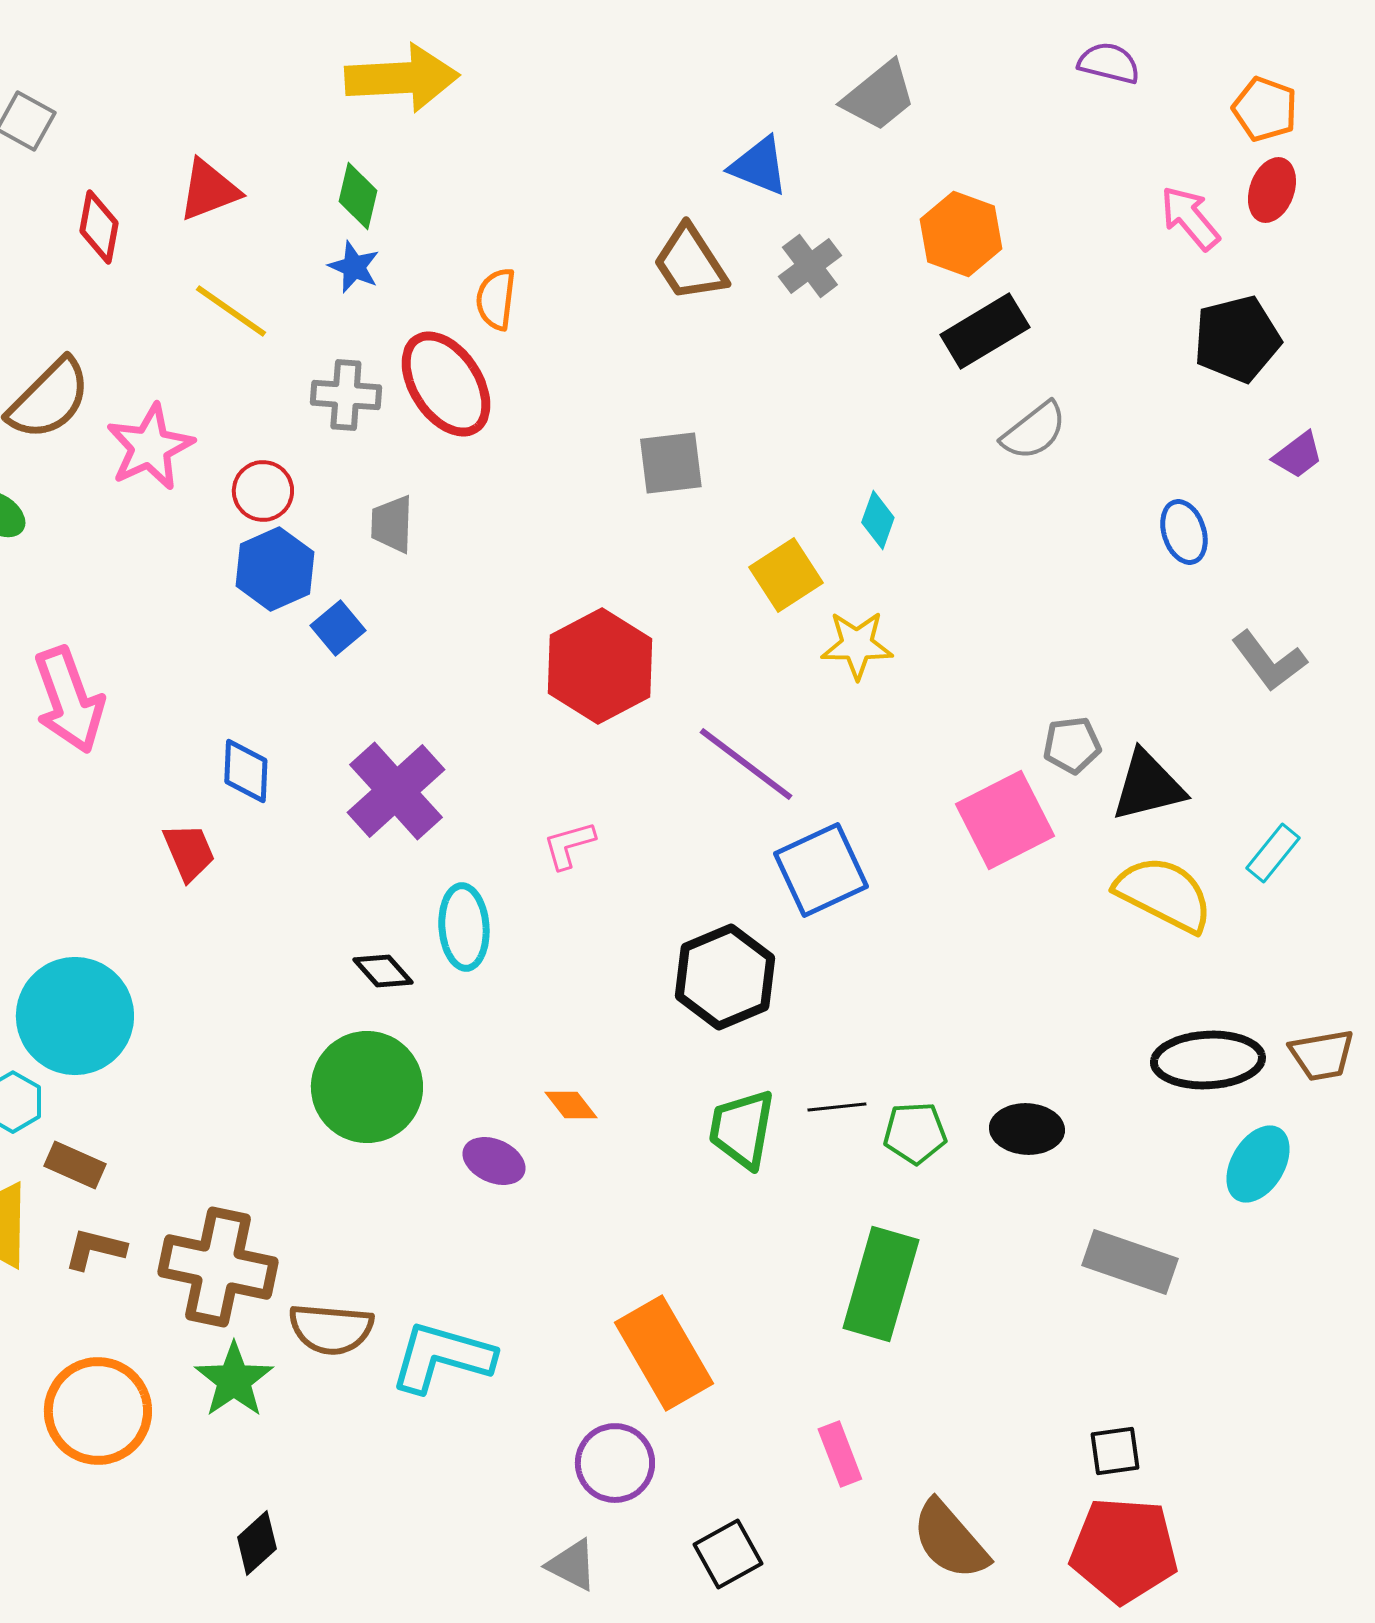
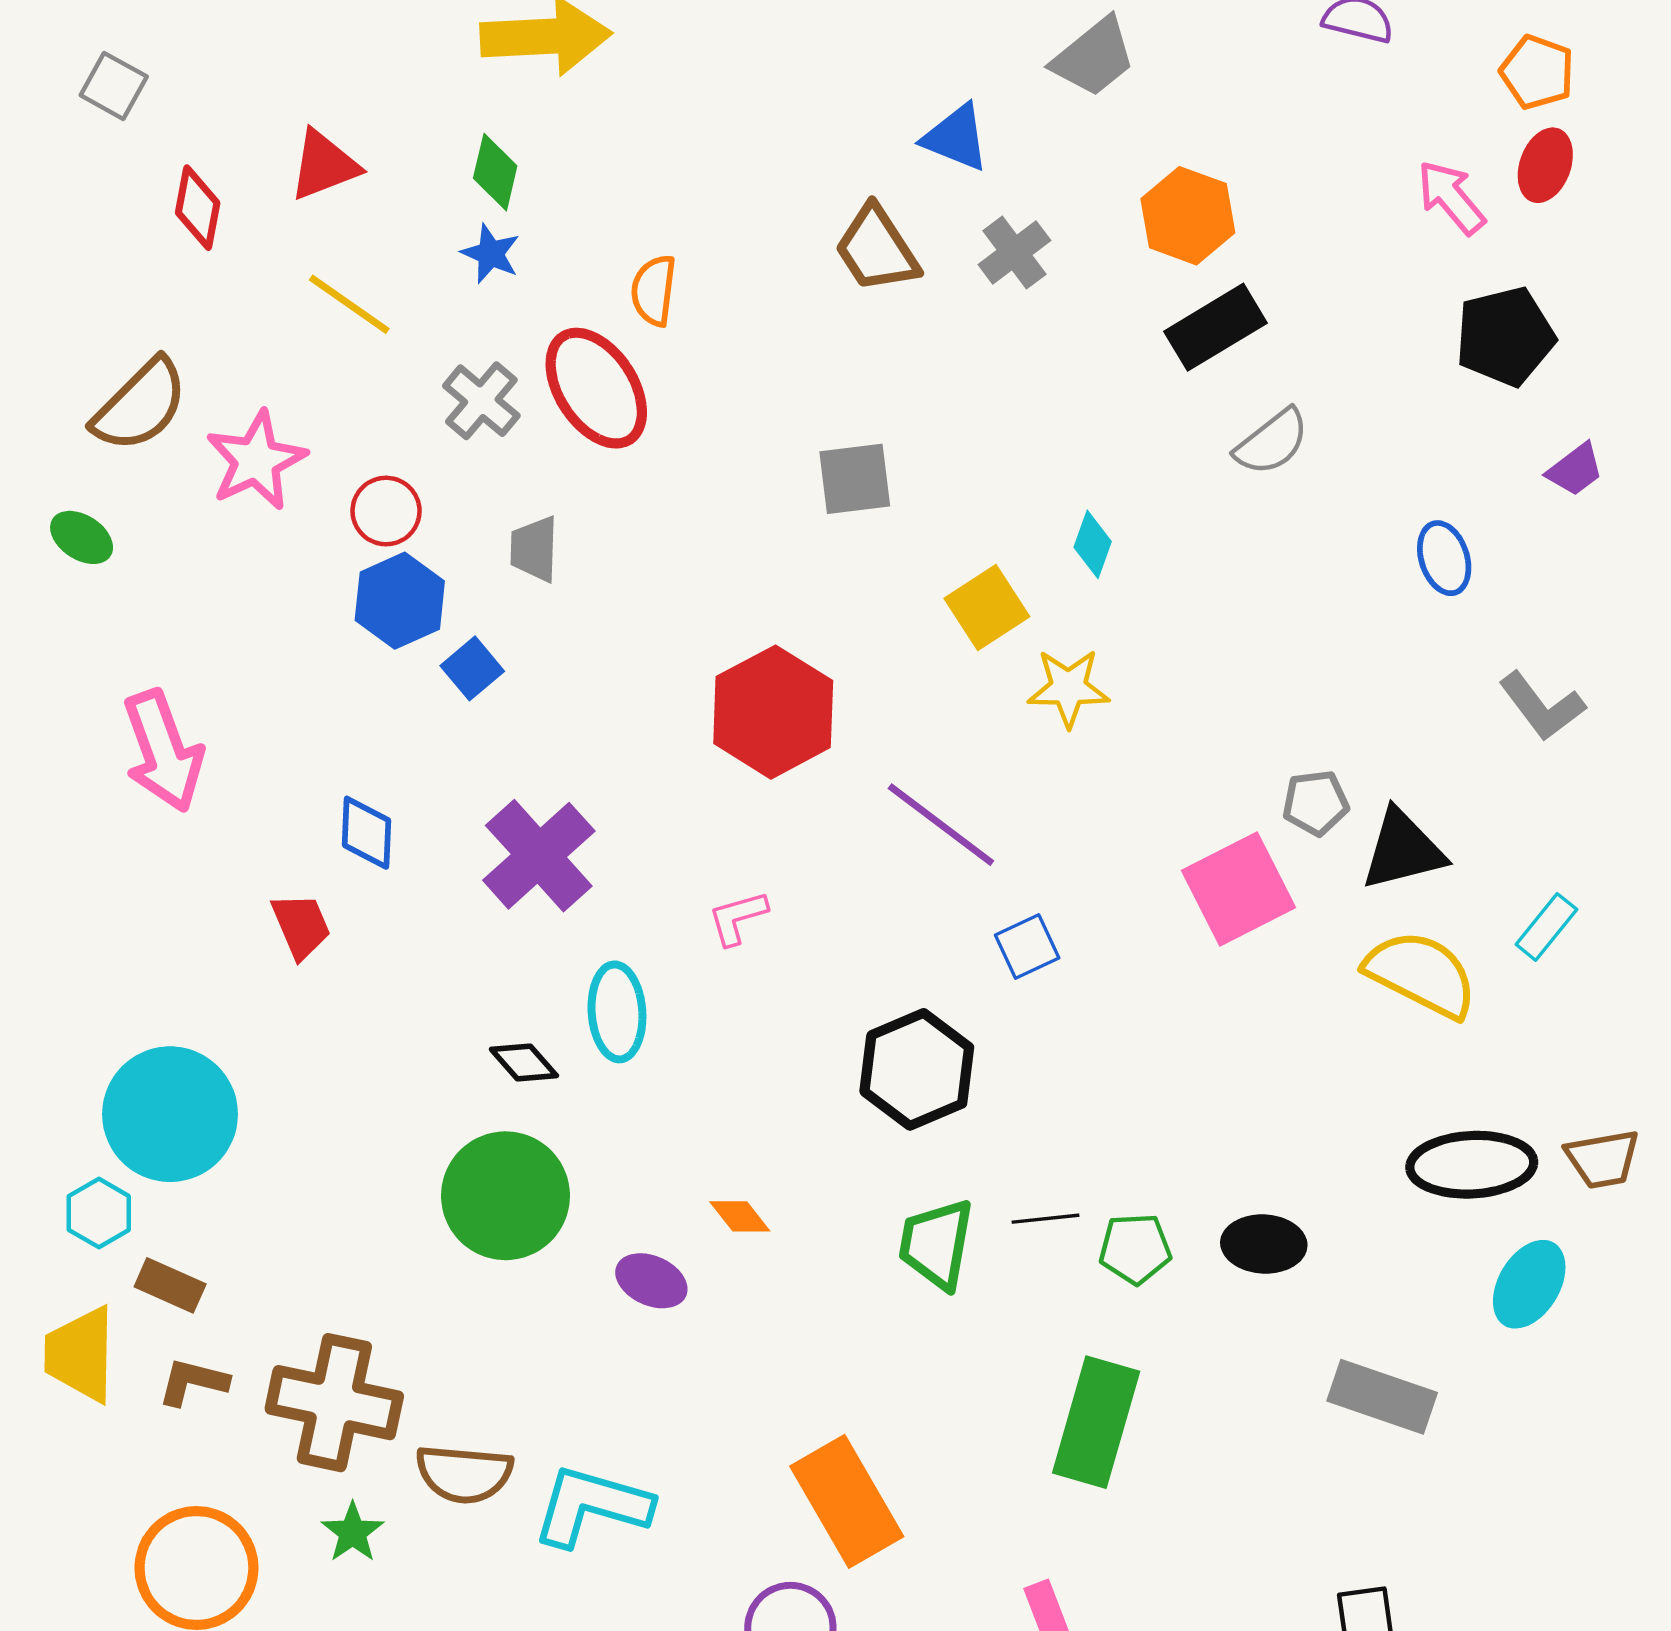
gray cross: (346, 395) -> (481, 401), turned 36
blue square: (821, 870) -> (1027, 946), size x0.6
green star: (234, 1380) -> (353, 1532), size x0.7

